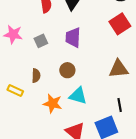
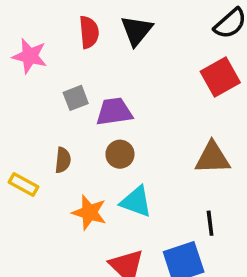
pink star: (13, 34) -> (30, 56), moved
purple trapezoid: (73, 37) -> (114, 112), moved, turned 75

